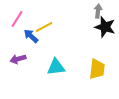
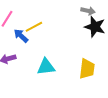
gray arrow: (98, 11) -> (88, 11), turned 96

